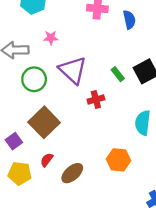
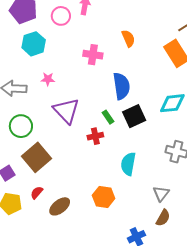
blue semicircle: (129, 20) -> (121, 86), moved, size x1.5
green circle: (34, 79) -> (21, 126), moved
red cross: (96, 100) -> (95, 136), moved

